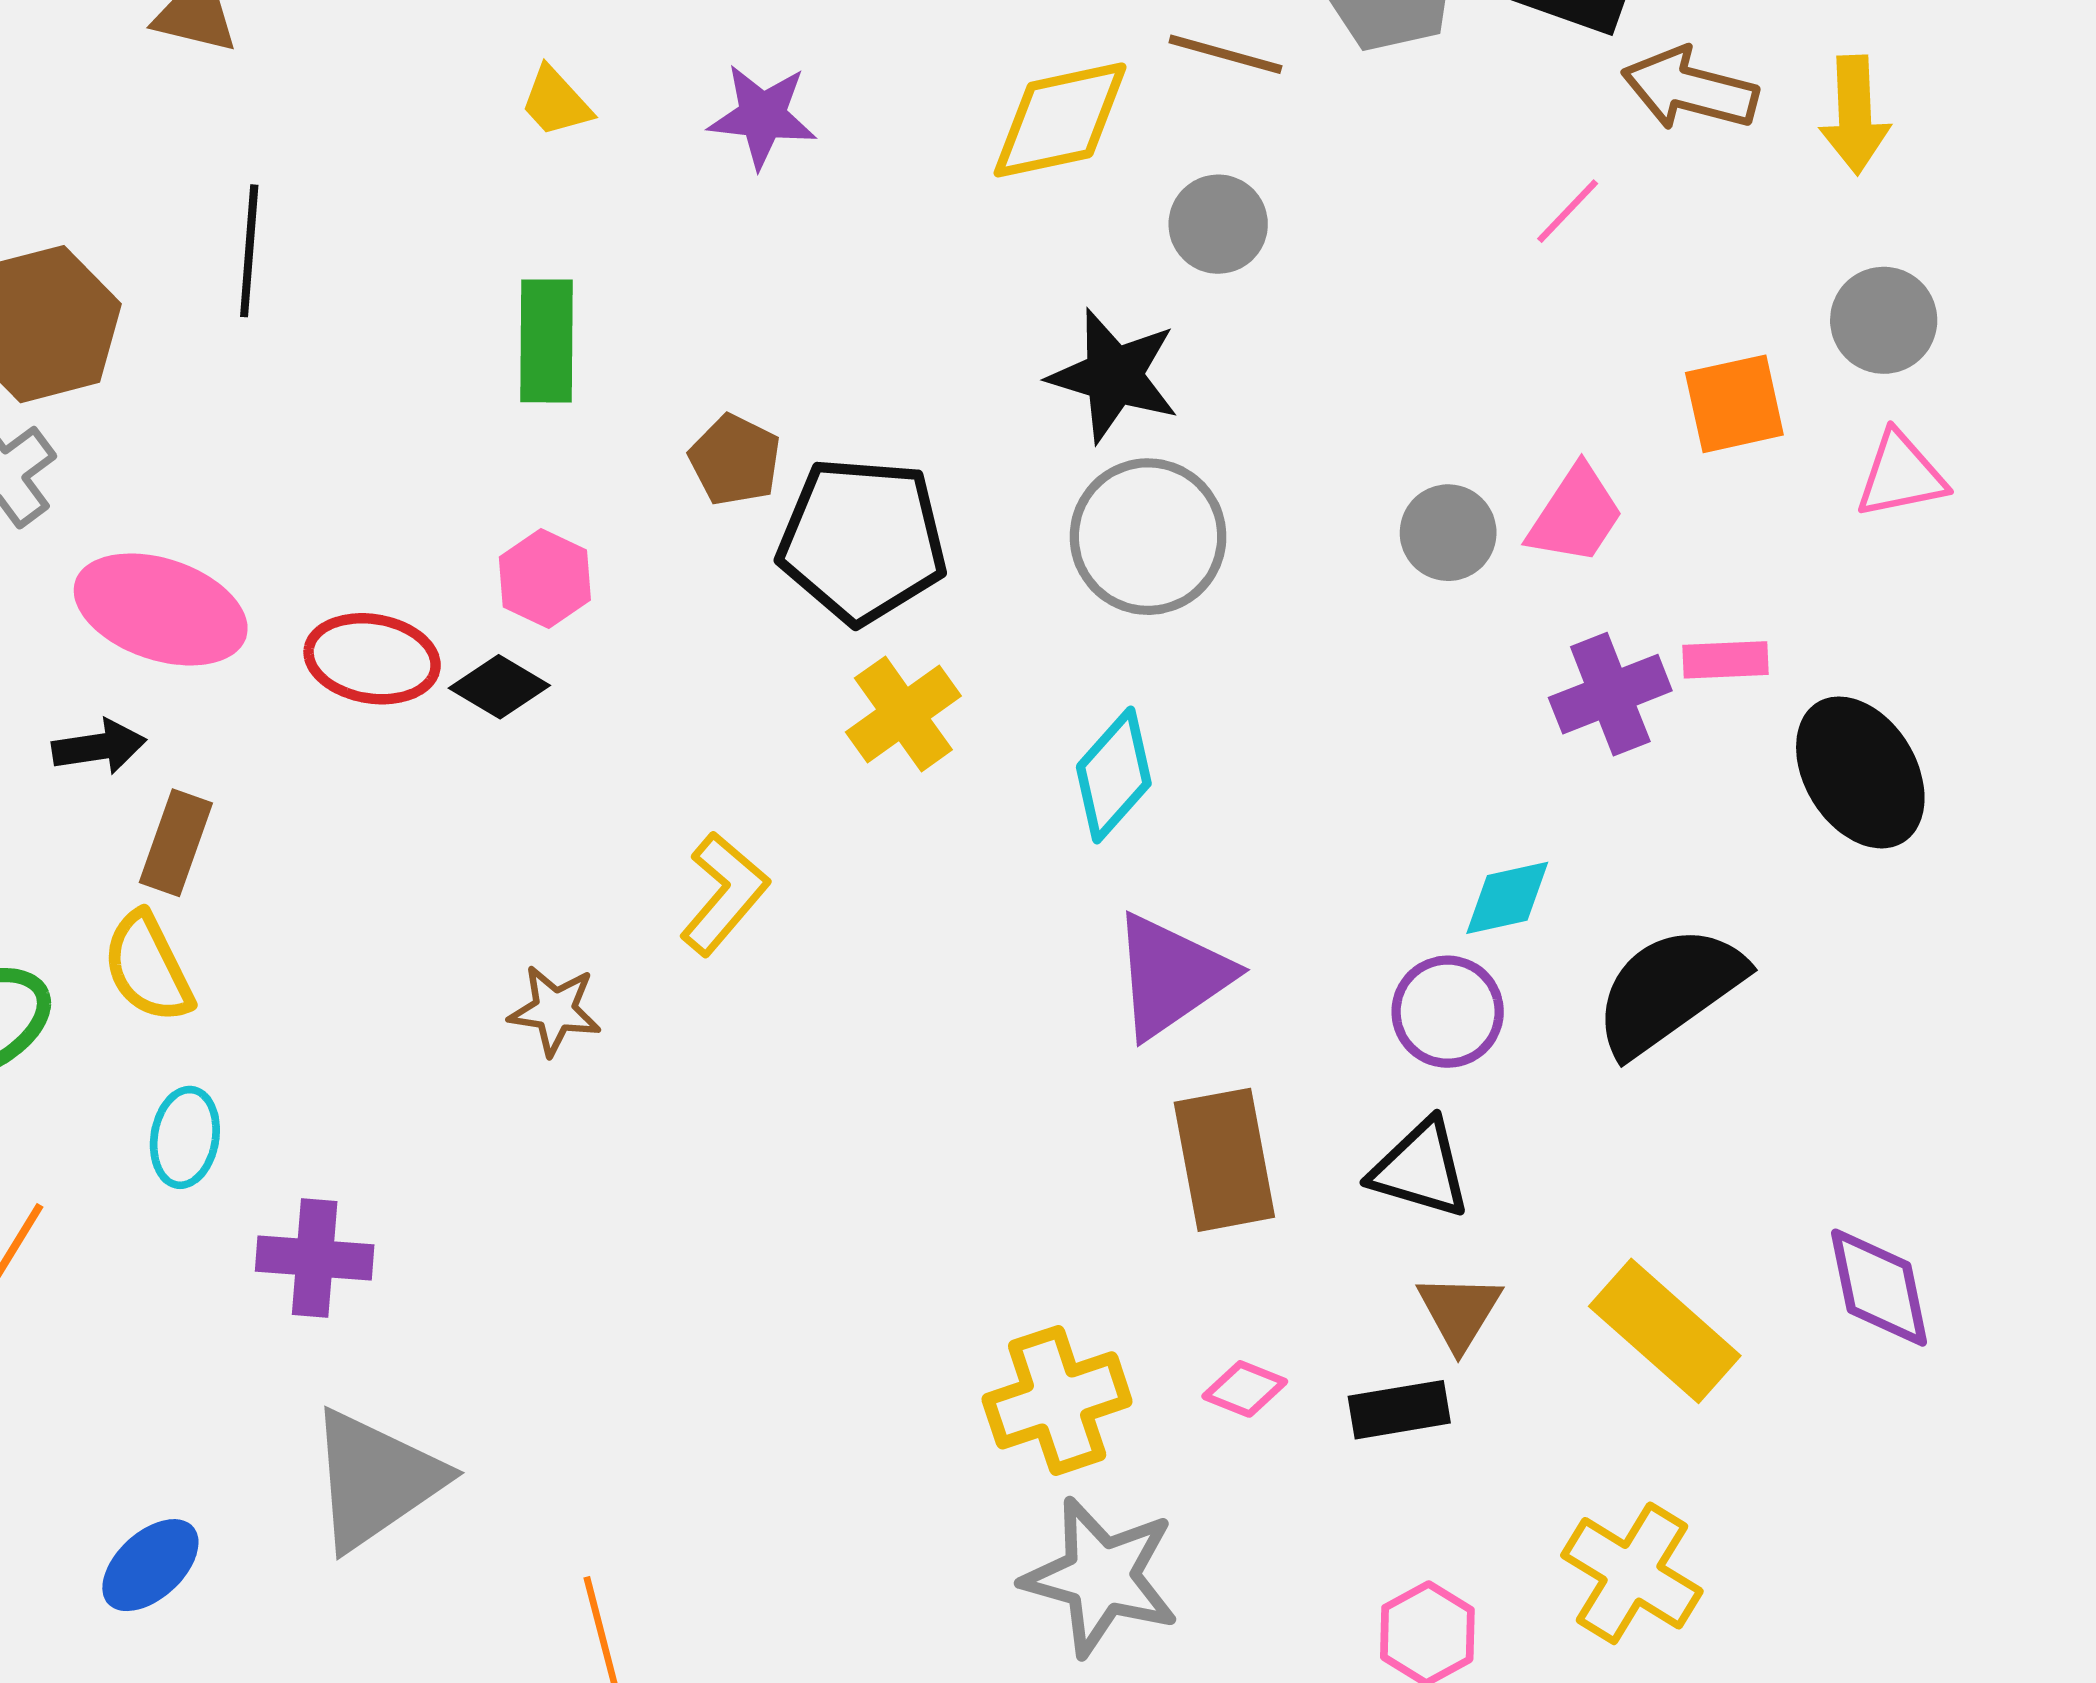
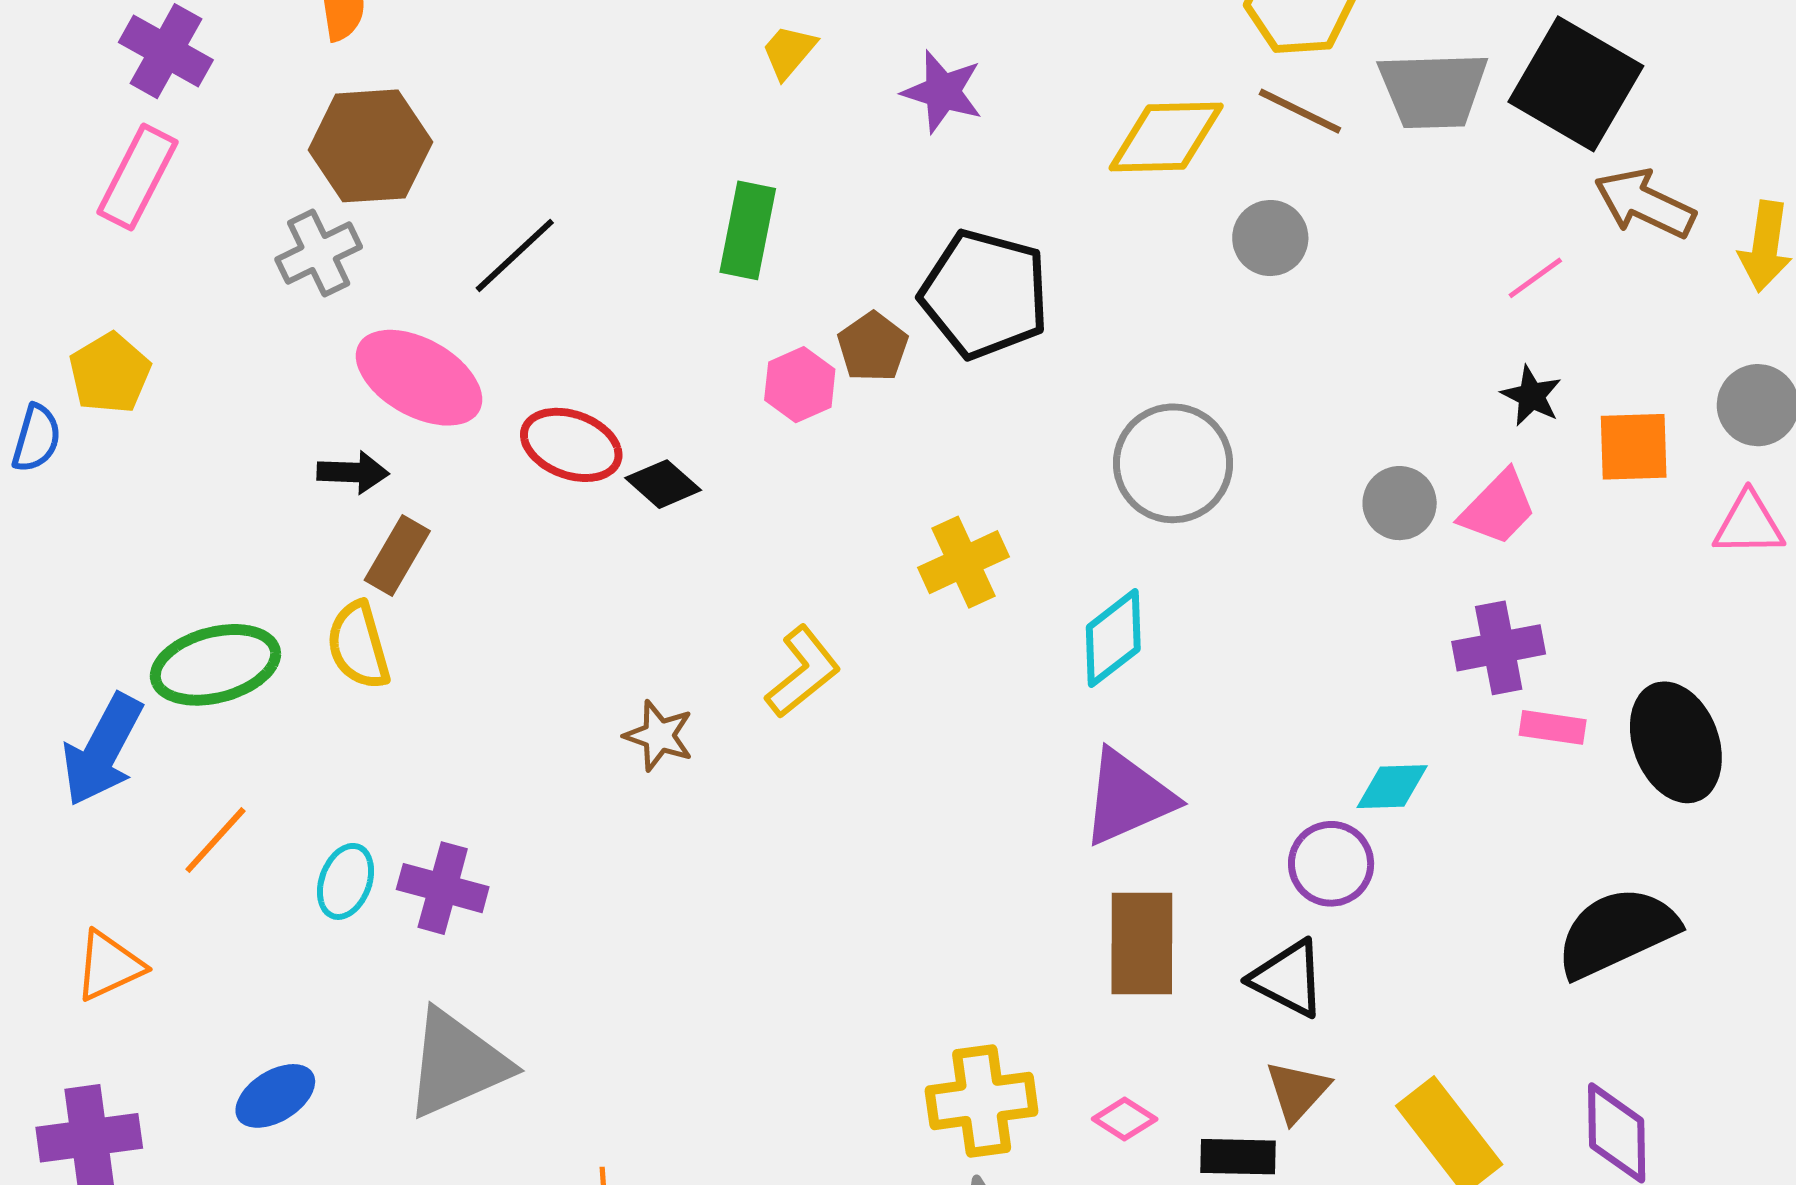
yellow trapezoid: (556, 102) -> (789, 52), turned 72
black line: (249, 251) -> (515, 255), moved, turned 32
black star: (1114, 376) -> (1531, 396), moved, size x0.6
black pentagon: (862, 540) -> (985, 294), moved
pink hexagon: (545, 579) -> (800, 385), moved
pink rectangle: (1726, 660) -> (1553, 727), moved
black semicircle: (1669, 990) -> (1617, 932), moved
cyan ellipse: (185, 1137) -> (346, 881), moved

